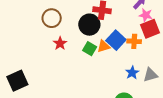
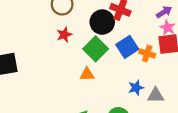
orange triangle: (104, 46) -> (87, 74), moved
green square: (90, 49) -> (96, 49), size x1.5

